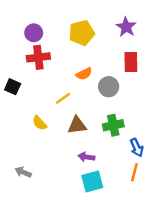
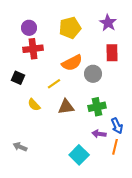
orange semicircle: (84, 74) -> (72, 63), size x1.5
black square: (13, 87) -> (18, 78), moved
purple arrow: (86, 157) -> (99, 134), moved
cyan square: (92, 182) -> (79, 155), turned -30

